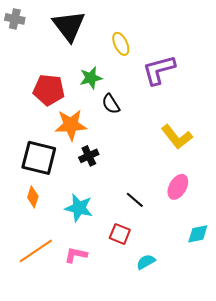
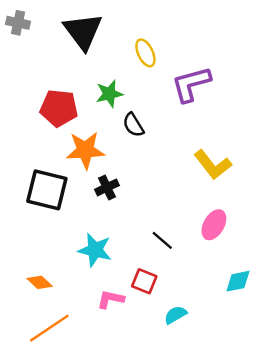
orange diamond: (33, 197) -> (40, 282), moved, turned -65
orange line: (36, 251) -> (49, 328), moved
pink L-shape: (76, 255) -> (111, 299), moved

